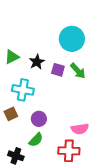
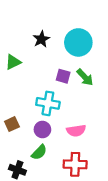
black star: (37, 62) -> (41, 39), moved
cyan cross: (23, 90) -> (48, 103), moved
pink semicircle: (80, 129) -> (76, 131), moved

